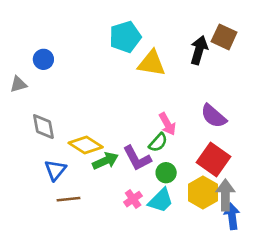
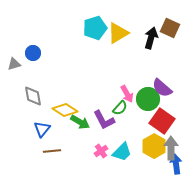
blue circle: (43, 59) -> (33, 53), moved
yellow triangle: (152, 63) -> (118, 33), moved, turned -40
green arrow: (105, 161) -> (80, 122), turned 54
green circle: (166, 173) -> (148, 99), moved, size x1.5

